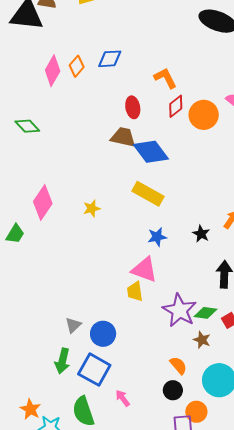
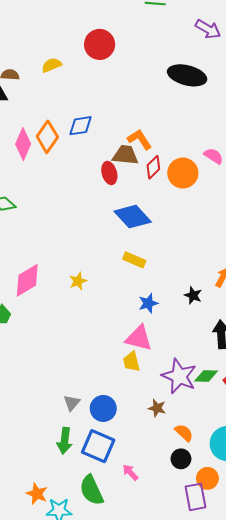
orange diamond: (77, 66) -> (47, 137), size x1.4
brown trapezoid: (123, 137) -> (125, 155), moved
yellow rectangle: (148, 194) -> (134, 260), size x0.7
pink diamond: (43, 202) -> (27, 280), turned 32
brown star: (202, 340) -> (157, 408), moved

